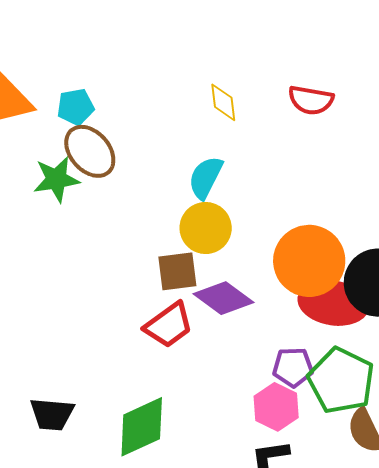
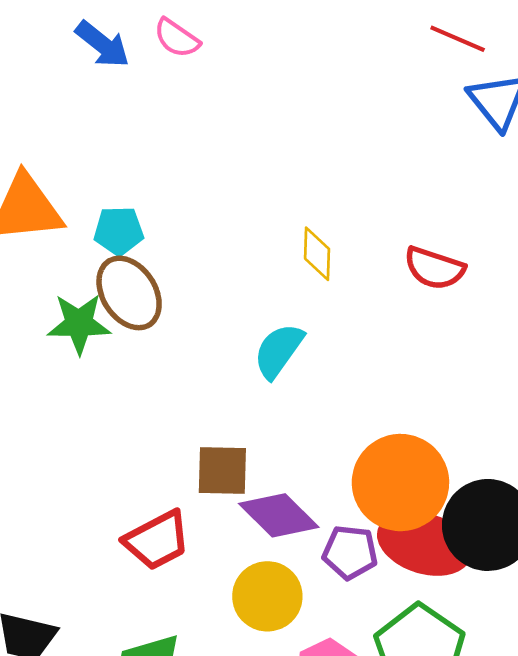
yellow circle: (206, 228) -> (267, 596), moved
red trapezoid: (169, 325) -> (157, 540), moved
purple pentagon: (293, 367) -> (350, 552), moved

